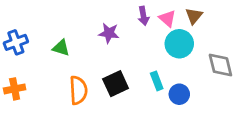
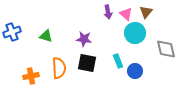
purple star: (109, 33) -> (84, 39), moved
black square: (116, 84) -> (87, 63), turned 36
orange cross: (15, 89) -> (31, 76), moved

